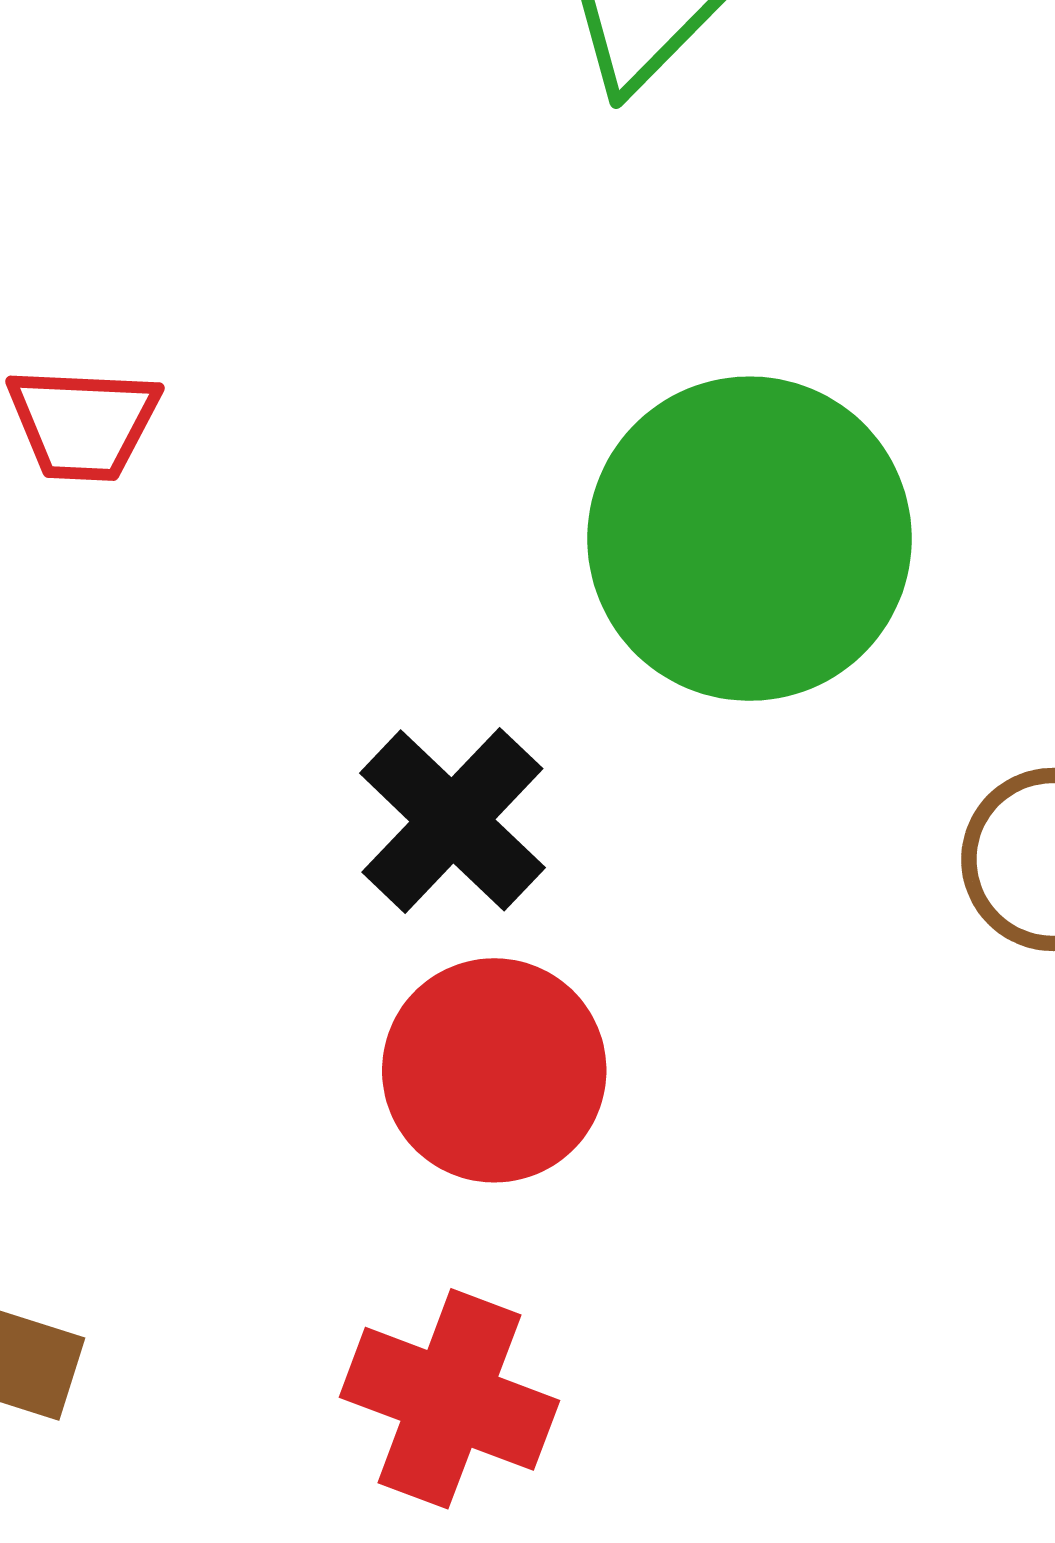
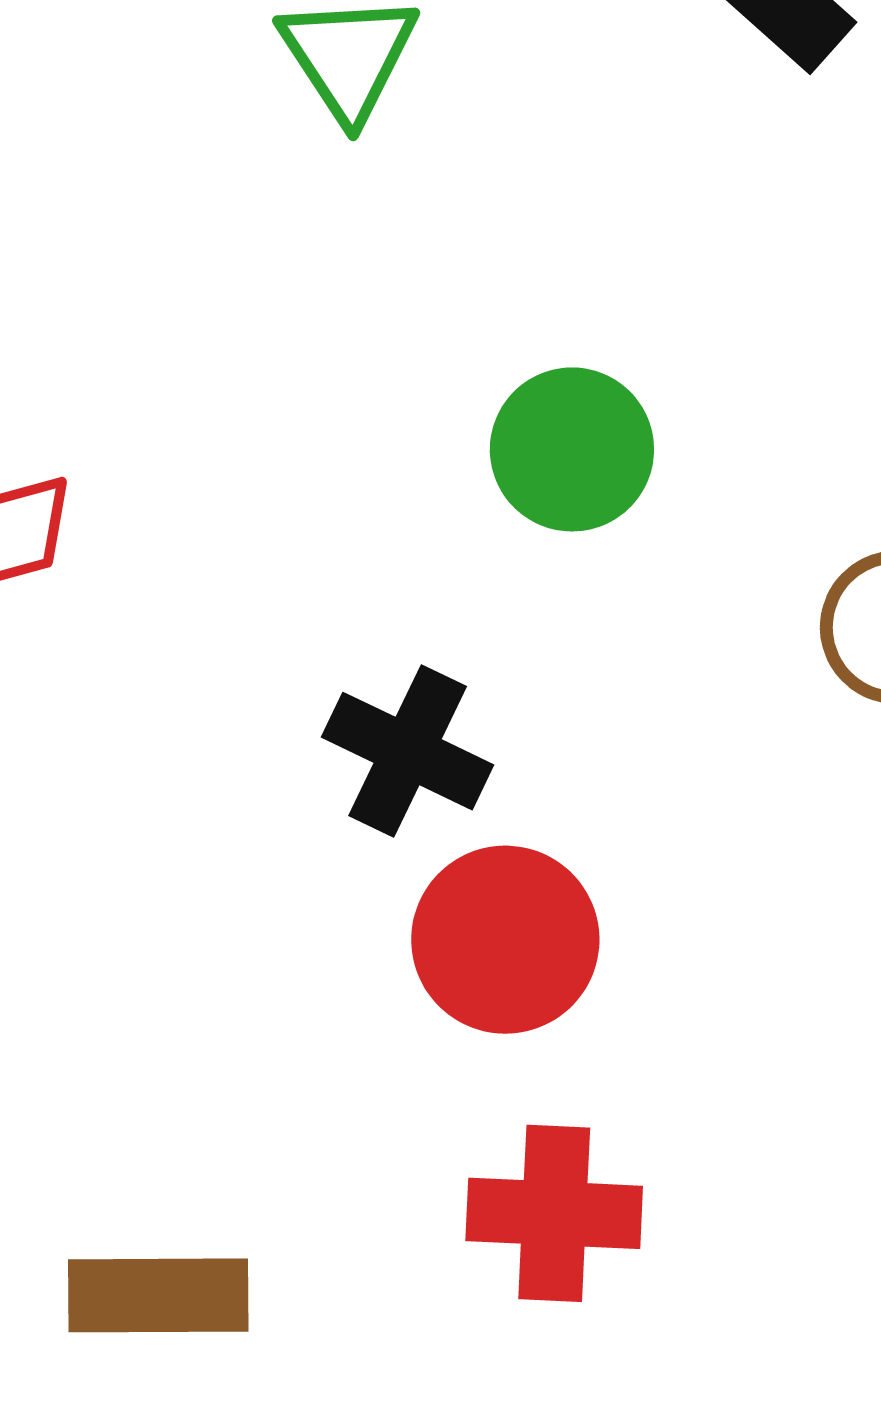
green circle: (750, 539) -> (572, 449), size x0.6

